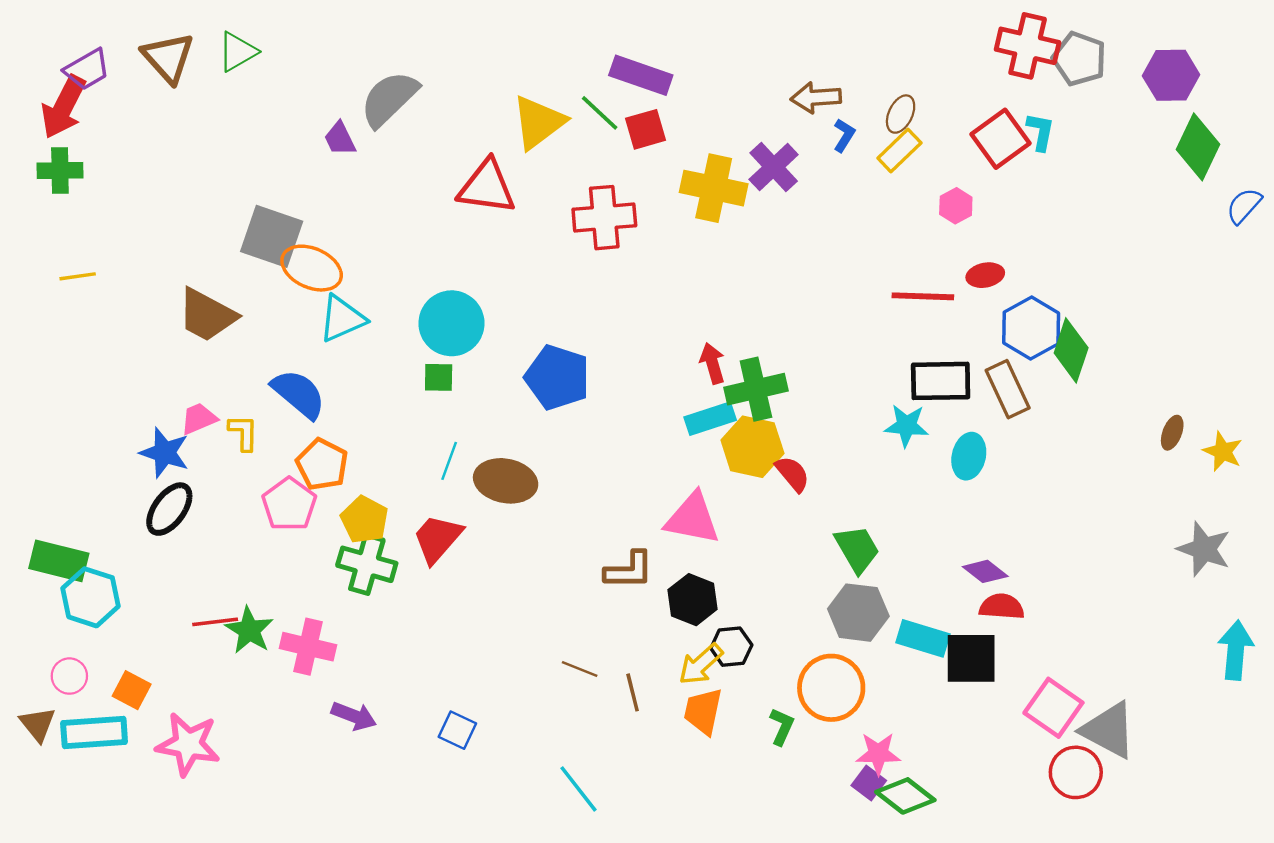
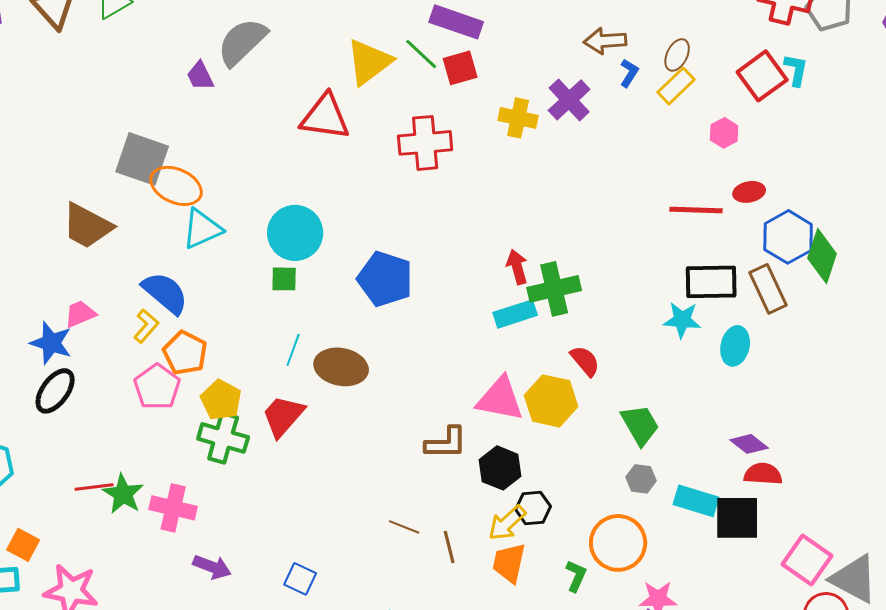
yellow cross: (714, 188) -> (518, 118), size x0.7
yellow L-shape: (243, 433) -> (146, 326), moved, turned 40
yellow hexagon: (752, 447) -> (551, 401), moved
gray hexagon: (858, 613) -> (641, 479), size x0.6

